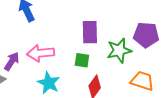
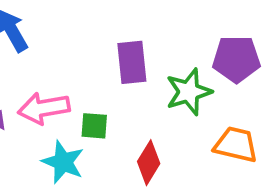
green square: (82, 60) -> (94, 126), moved

